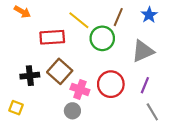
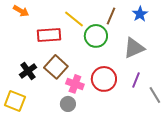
black cross: (30, 76) -> (28, 71), turned -30
yellow square: (16, 108) -> (15, 101), size x1.5
gray line: (152, 112) -> (155, 95), moved

